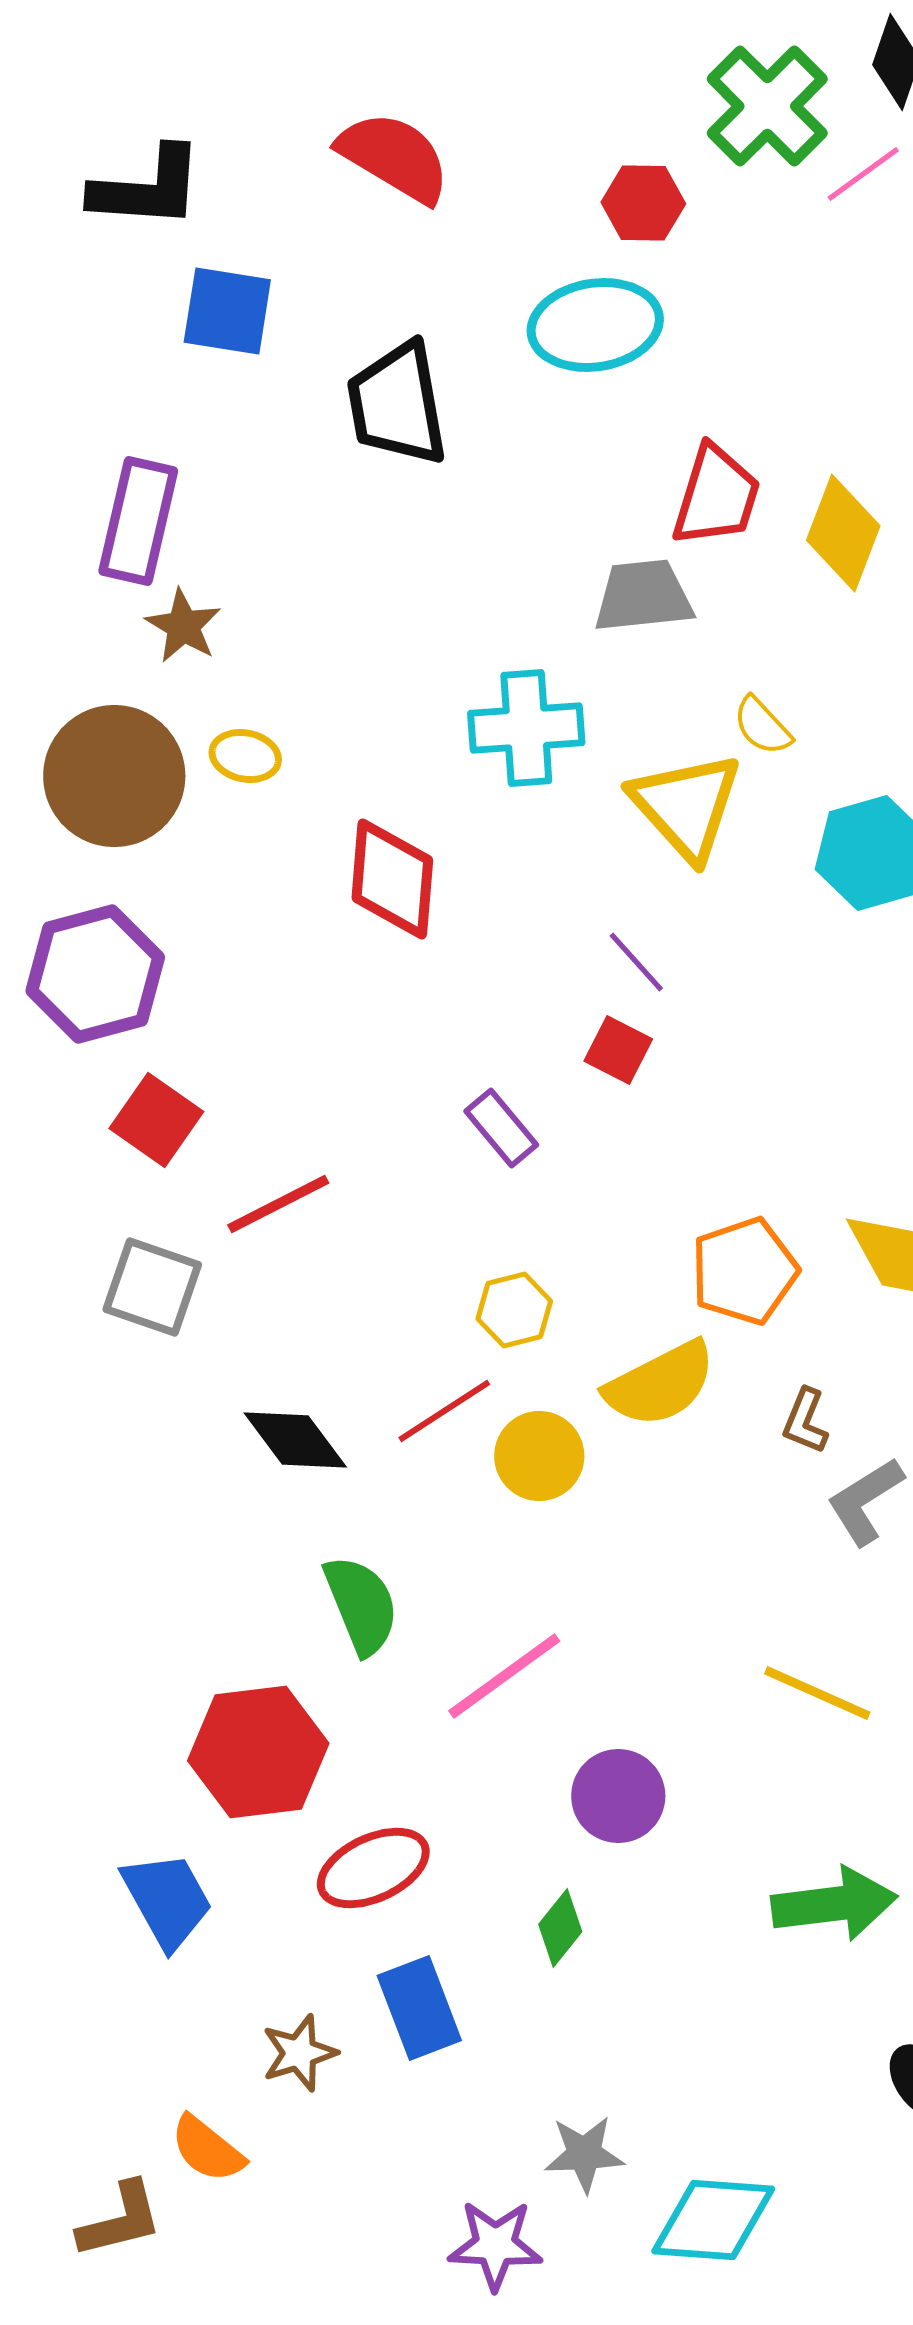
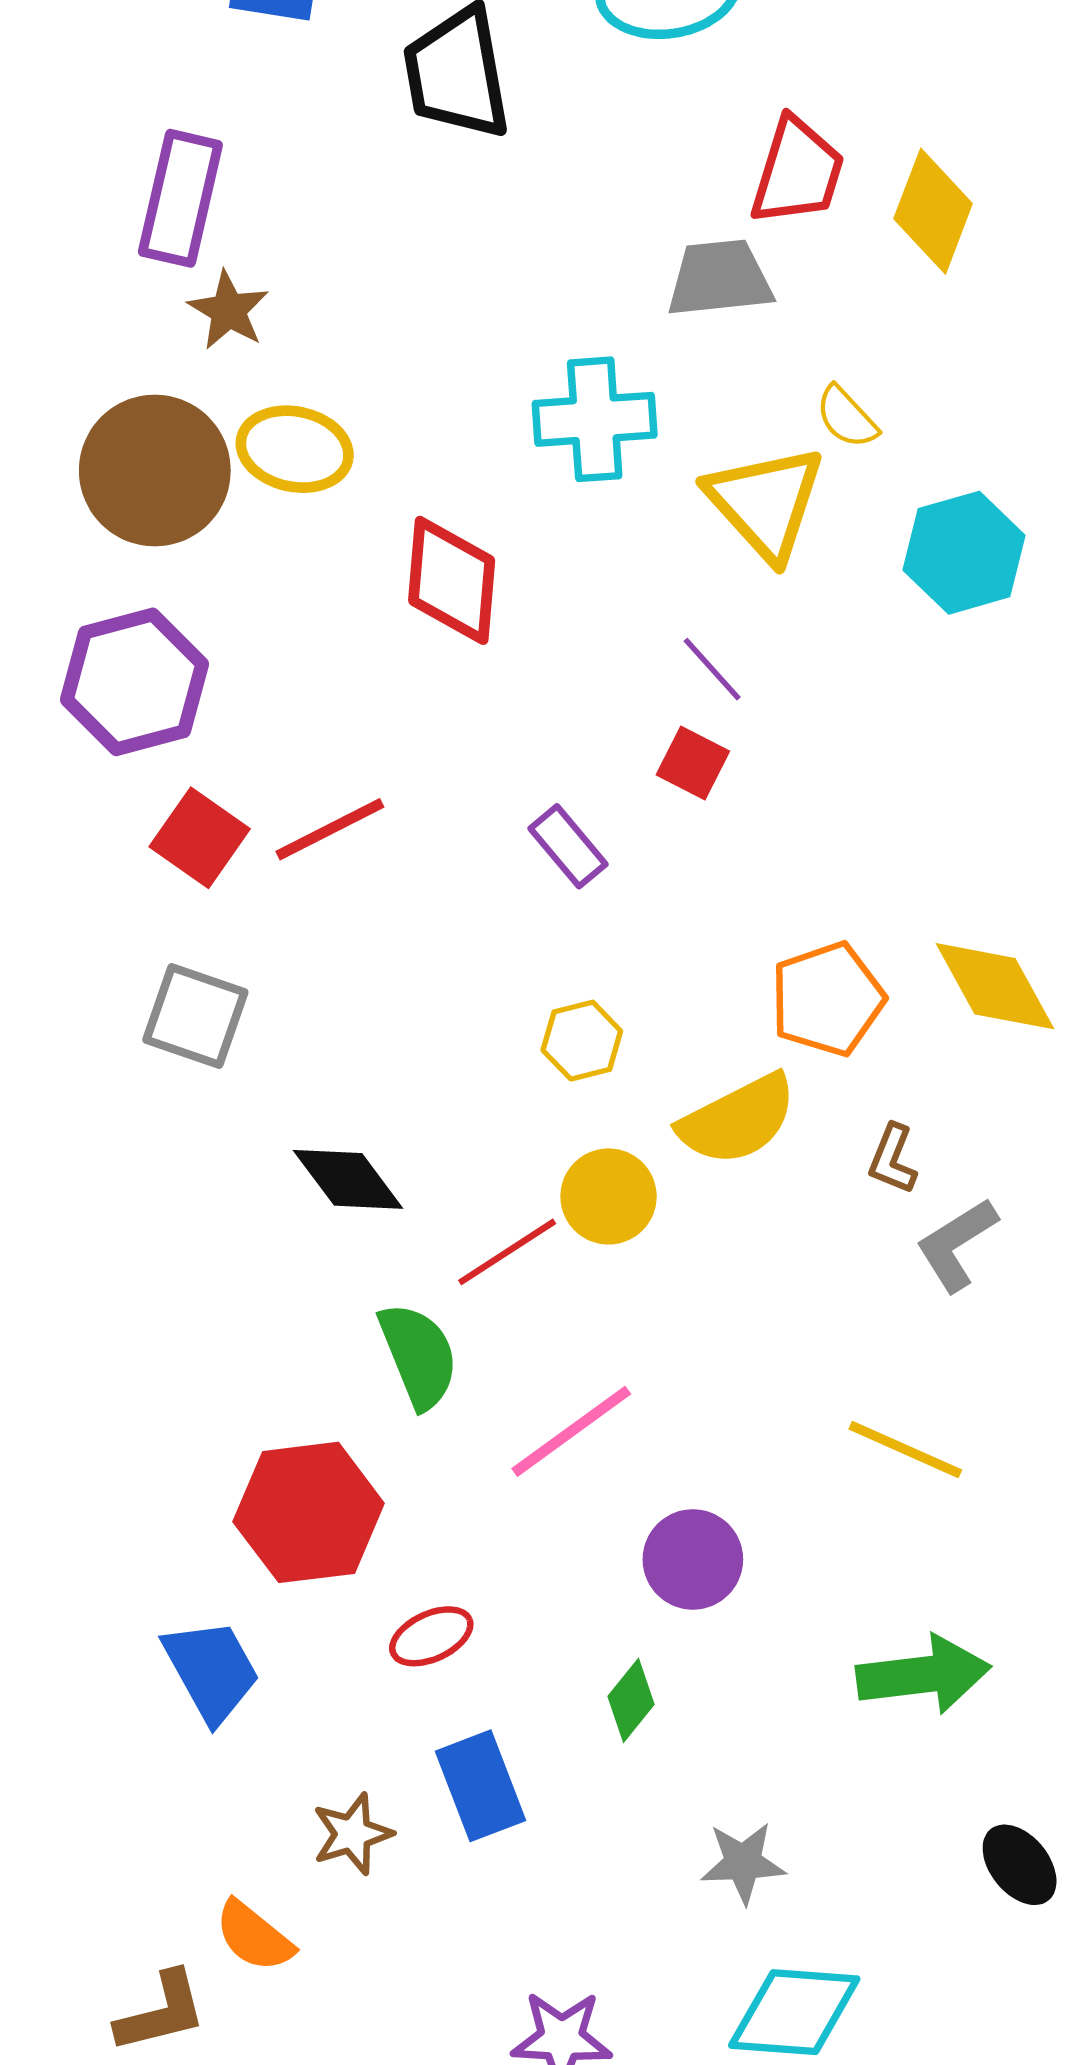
yellow ellipse: (245, 756) -> (295, 449), size x1.5
red line: (278, 1204) -> (330, 829), moved
red line: (444, 1411) -> (507, 1252), moved
red ellipse: (373, 1868) -> (431, 1636), size x0.7
gray star: (584, 2154) -> (743, 1863), moved

